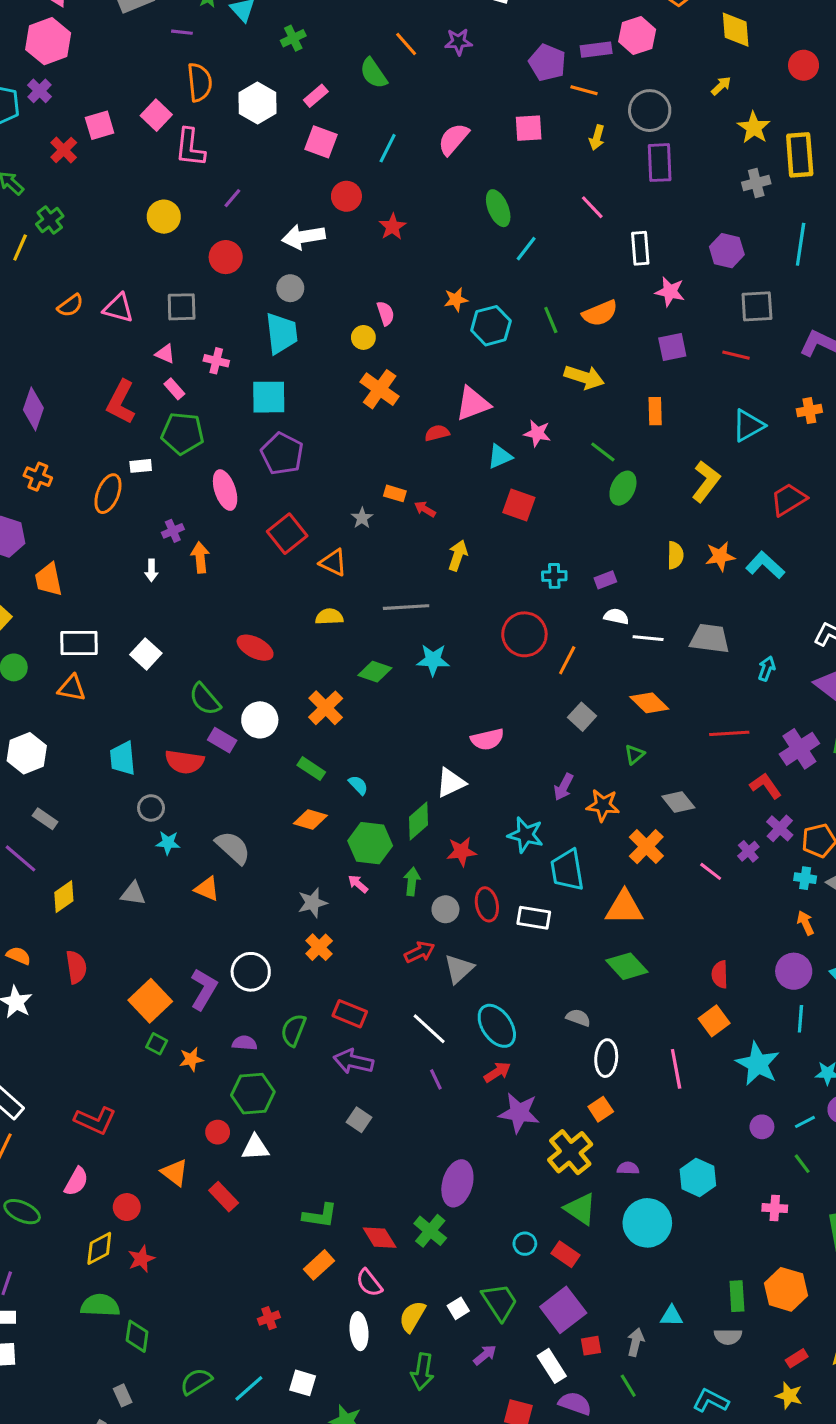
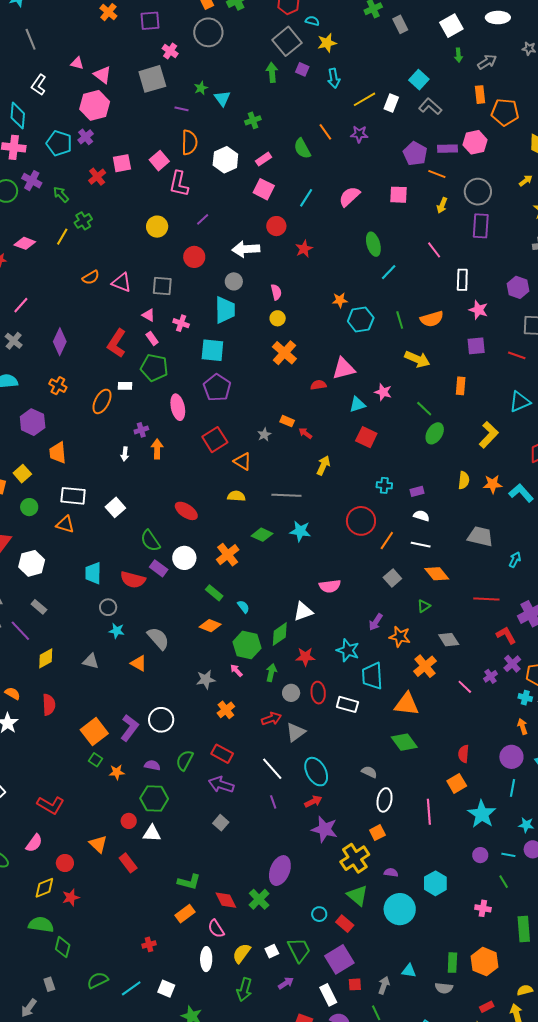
pink semicircle: (385, 313) -> (276, 292), moved
white line: (648, 638) -> (421, 545), moved
orange cross: (319, 947) -> (226, 710), moved
cyan line: (805, 1122) -> (508, 855), turned 32

